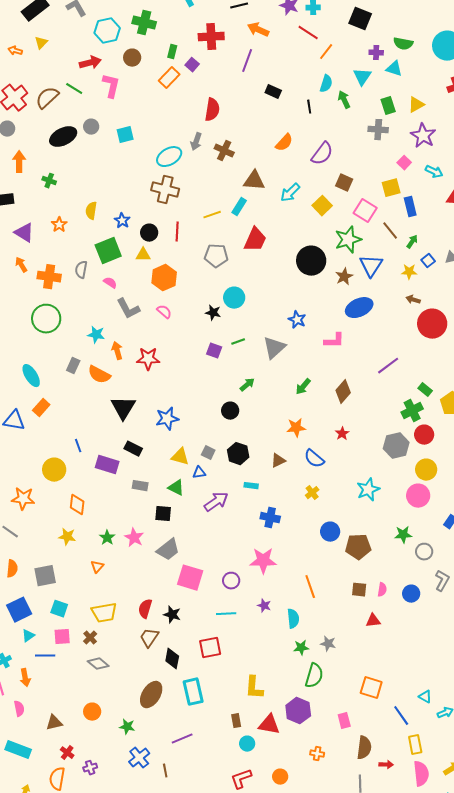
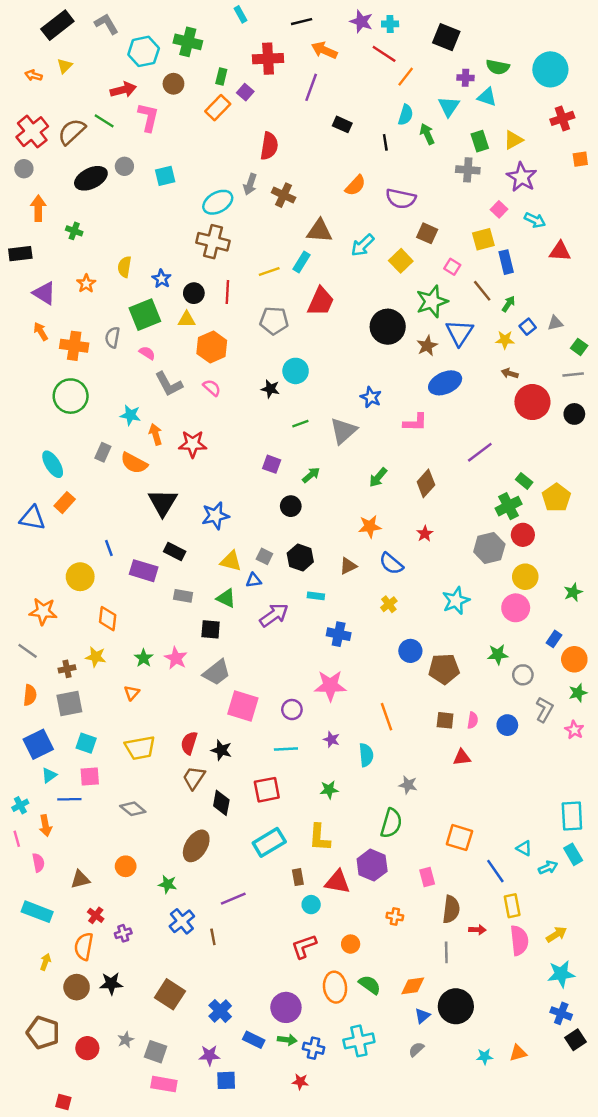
purple semicircle: (322, 154) -> (401, 199), turned 65
pink square: (365, 211) -> (452, 267), size x0.6
purple square: (214, 351) -> (272, 464), moved
brown cross: (90, 638) -> (67, 669), moved, turned 32
green star: (301, 648) -> (329, 790), moved
cyan rectangle: (193, 692) -> (269, 842), moved, turned 72

